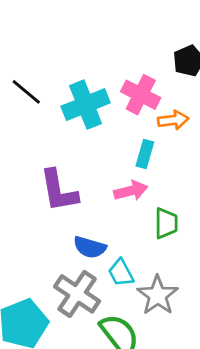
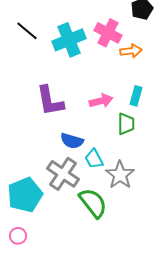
cyan rectangle: (145, 154) -> (136, 96), moved

